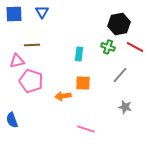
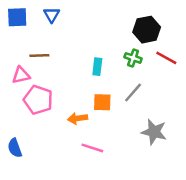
gray line: (120, 75) -> (133, 92), moved
gray star: (125, 107) -> (154, 132), size x1.5
pink line: (86, 129) -> (92, 148), moved

